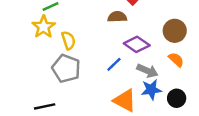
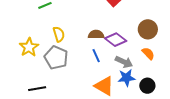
brown semicircle: (117, 17) -> (96, 35), moved
yellow star: (44, 27) -> (29, 47), moved
blue line: (114, 64) -> (96, 56), turned -72

